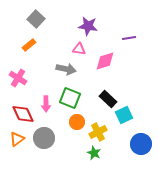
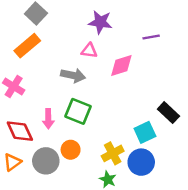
orange rectangle: (29, 45) -> (27, 46), size x1.5
black rectangle: (108, 99) -> (168, 113), moved
orange circle: (77, 122) -> (71, 150), moved
blue circle: (141, 144) -> (141, 162), moved

